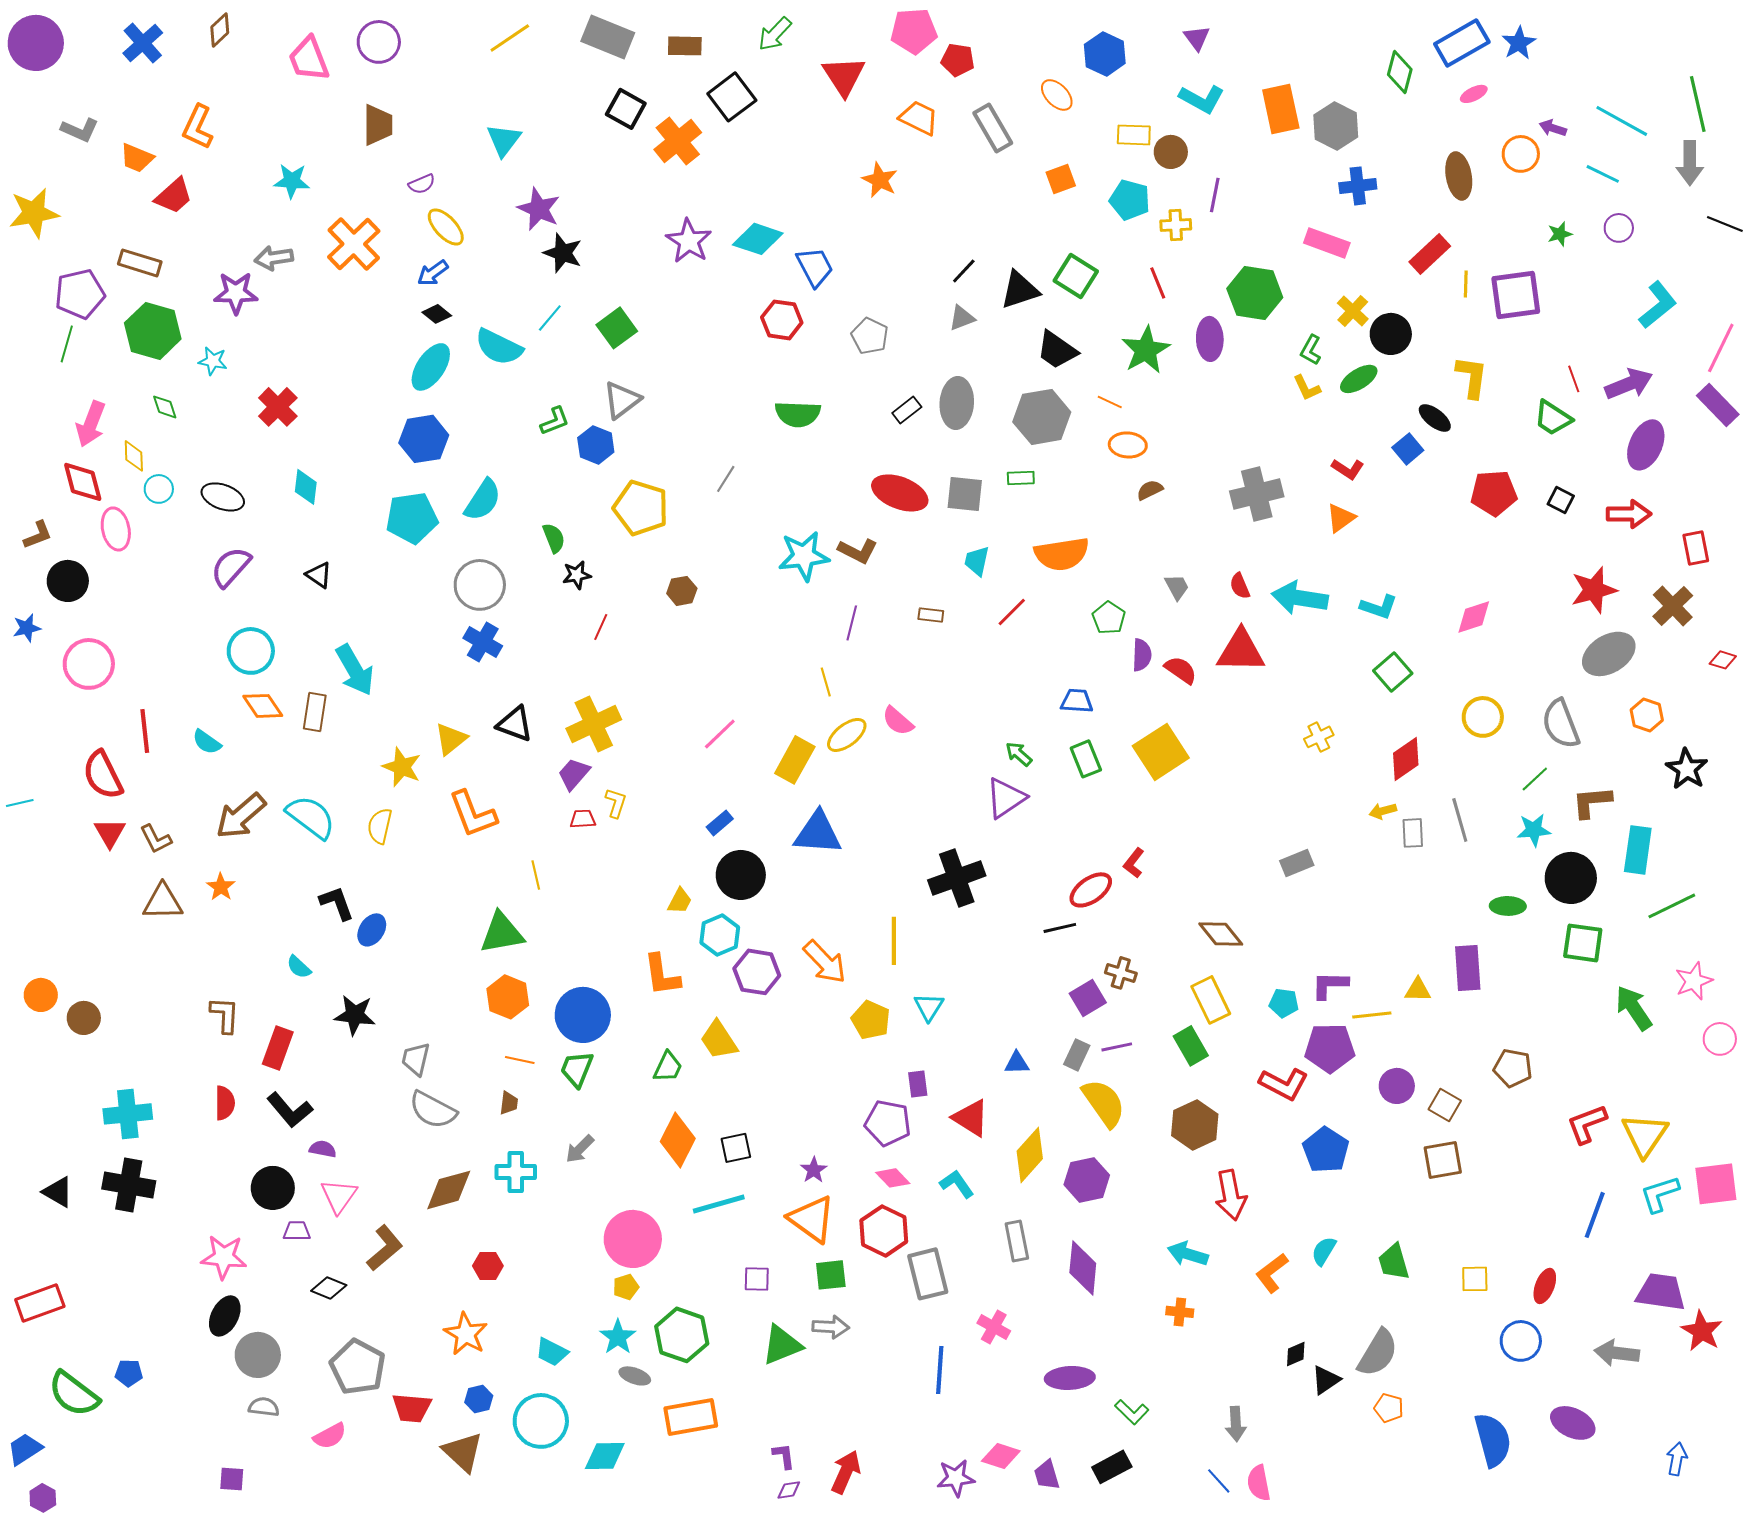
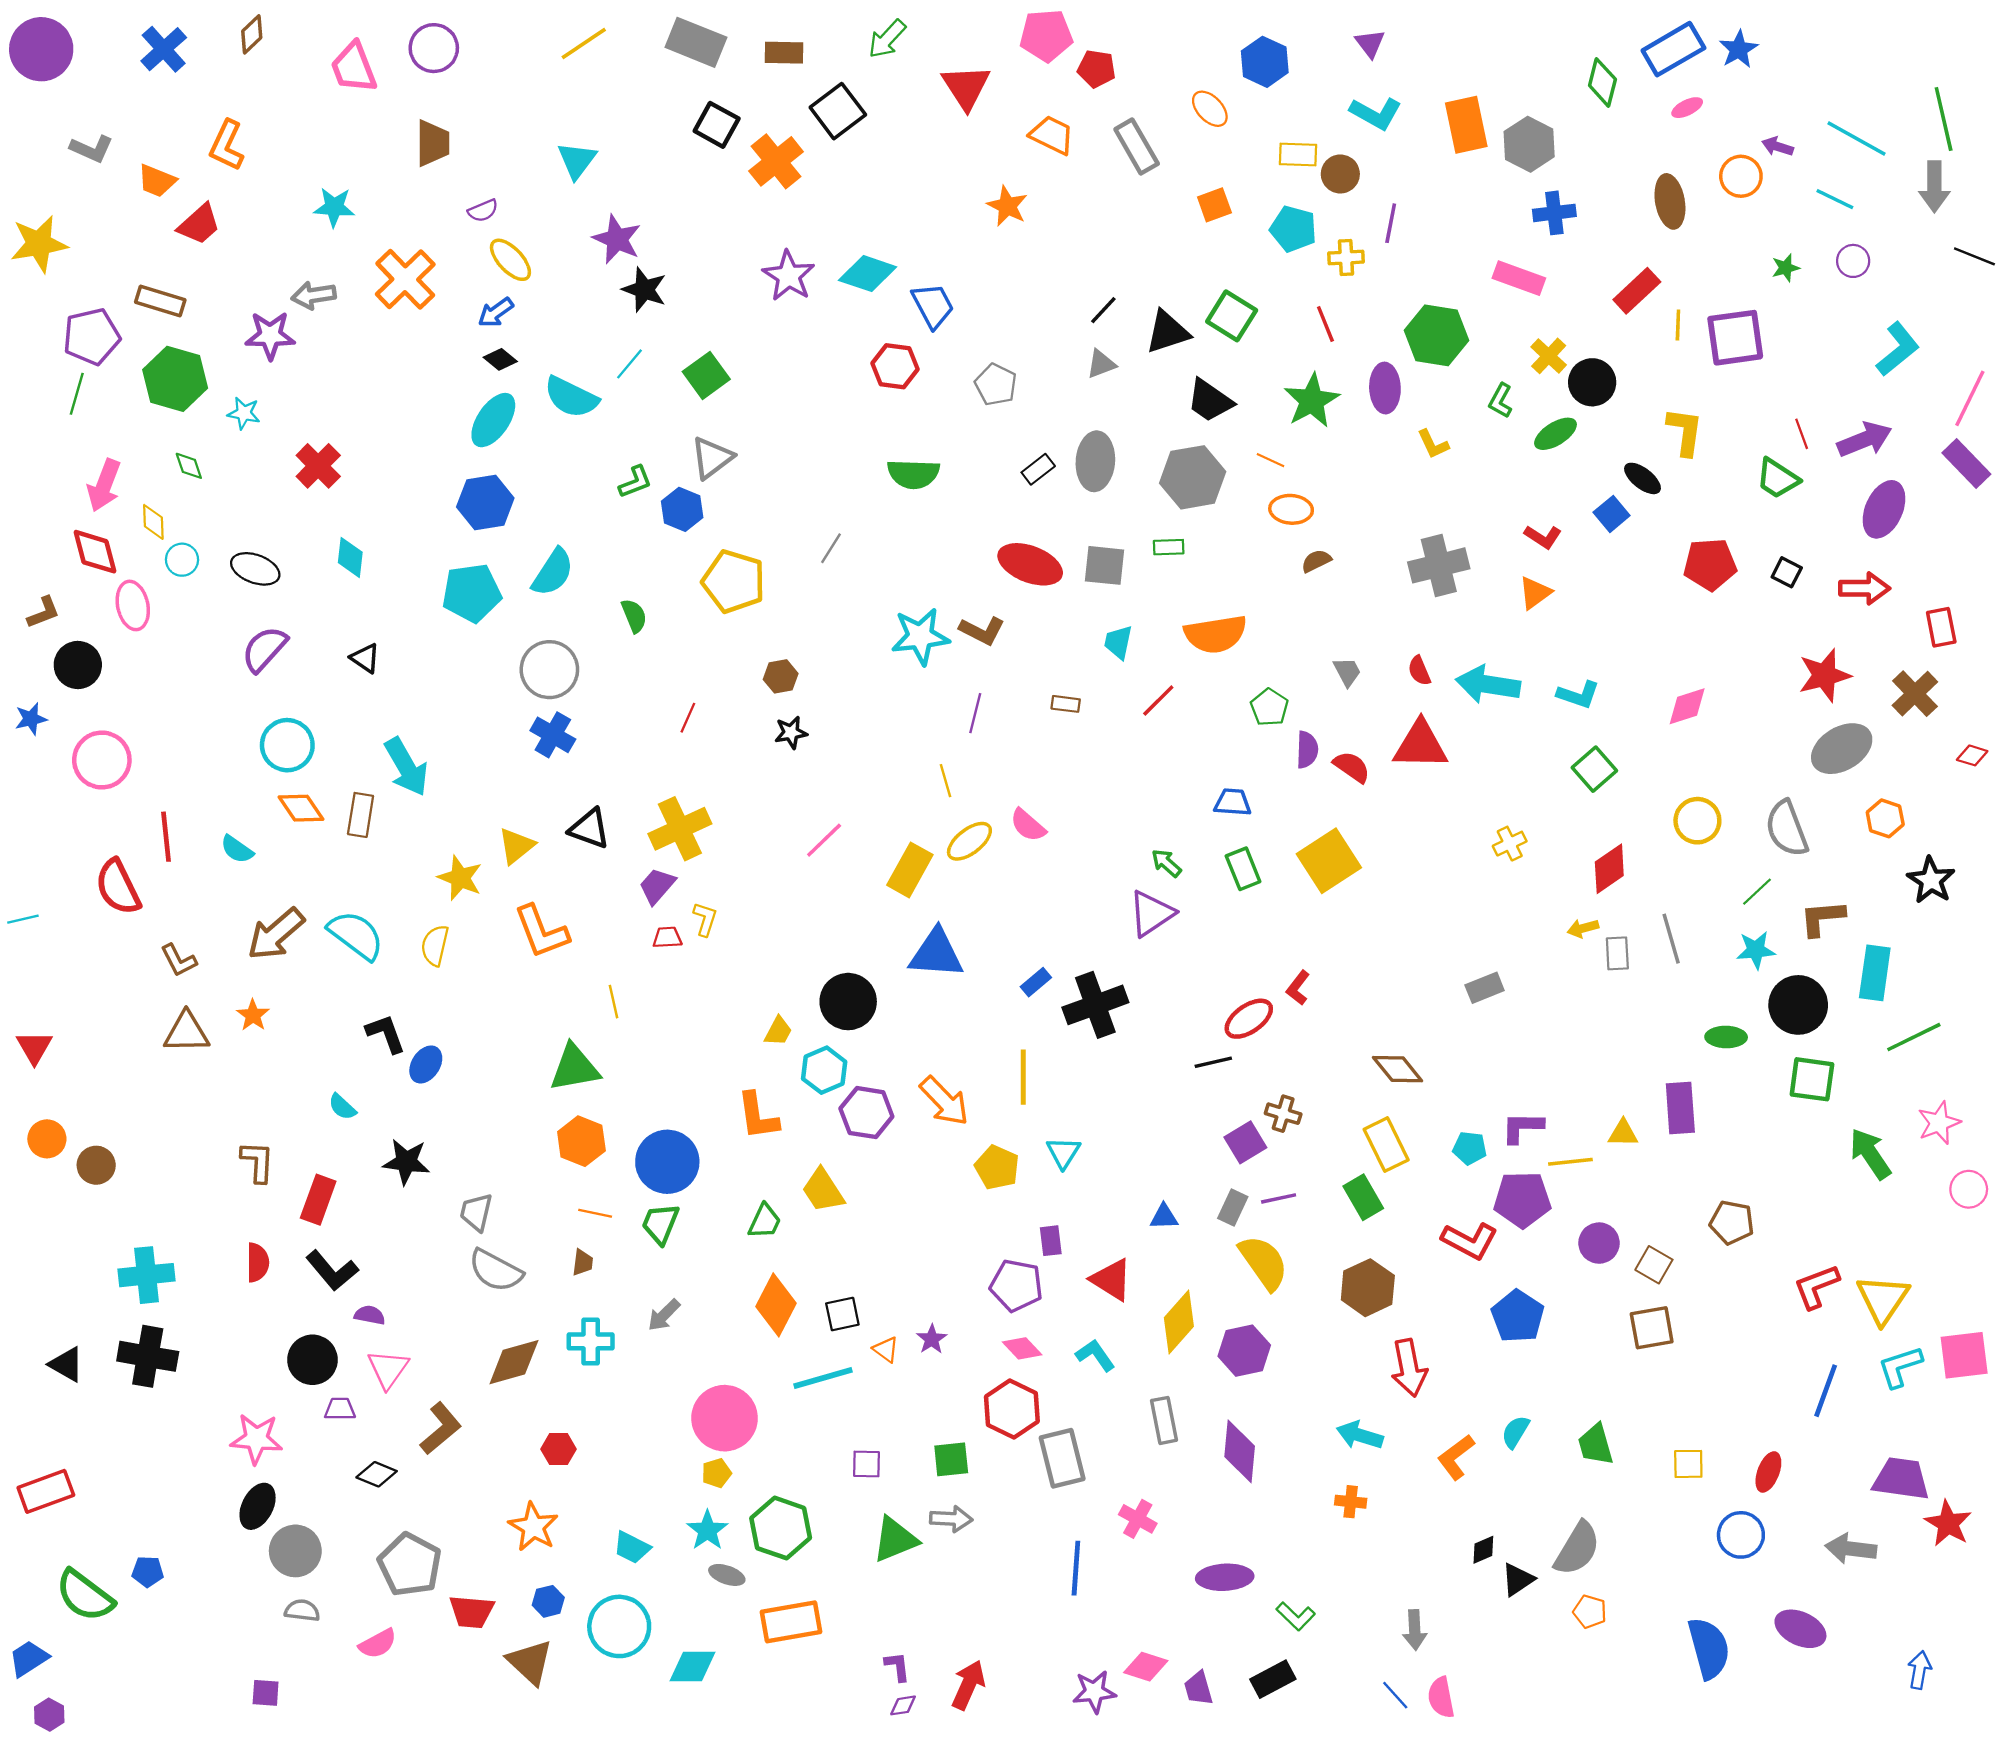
yellow L-shape: (1307, 388) -> (1433, 444), moved
black star: (577, 575) -> (791, 733), moved
blue rectangle: (720, 823) -> (1036, 982), moved
red triangle: (110, 833) -> (34, 1047), moved
orange triangle: (812, 1219) -> (886, 1349), moved, size x0.5

